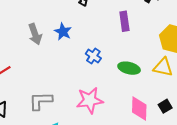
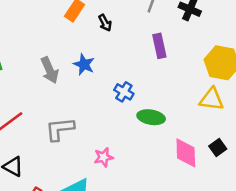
green ellipse: (129, 68) -> (151, 117), moved
pink star: (90, 100) -> (104, 157), moved, size x0.6
gray L-shape: (41, 101) -> (60, 129), moved

